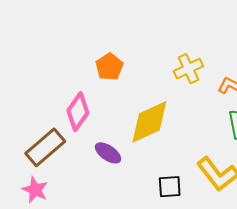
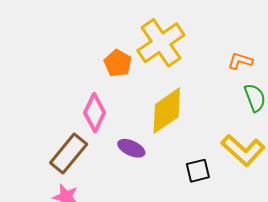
yellow cross: (188, 69) -> (161, 43), moved, size x1.6

